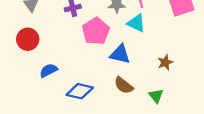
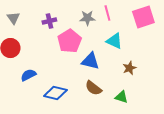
cyan triangle: (136, 23) -> (114, 41), moved
green triangle: (156, 96) -> (121, 97), turned -32

